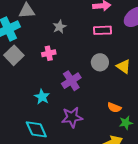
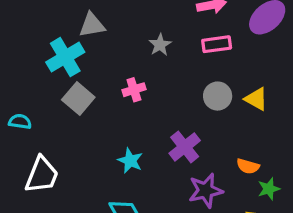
gray star: (59, 27) -> (160, 45), moved
purple cross: (71, 81) -> (185, 147), moved
purple star: (72, 117) -> (206, 191), moved

